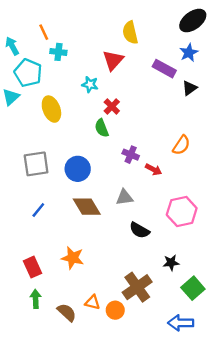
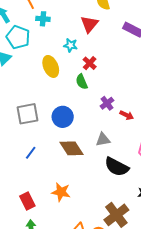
yellow ellipse: (51, 109) -> (51, 66), moved
purple cross: (131, 155) -> (107, 103), turned 32
black semicircle: (139, 230) -> (117, 167), size x1.4

